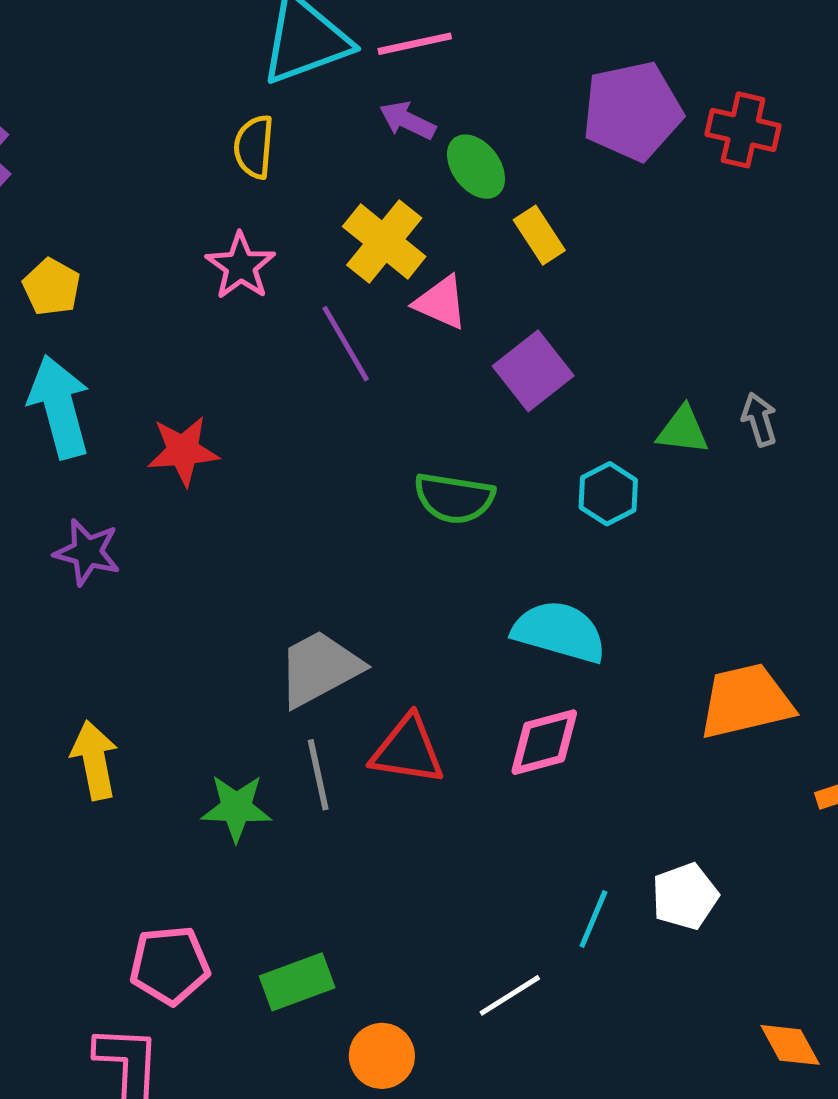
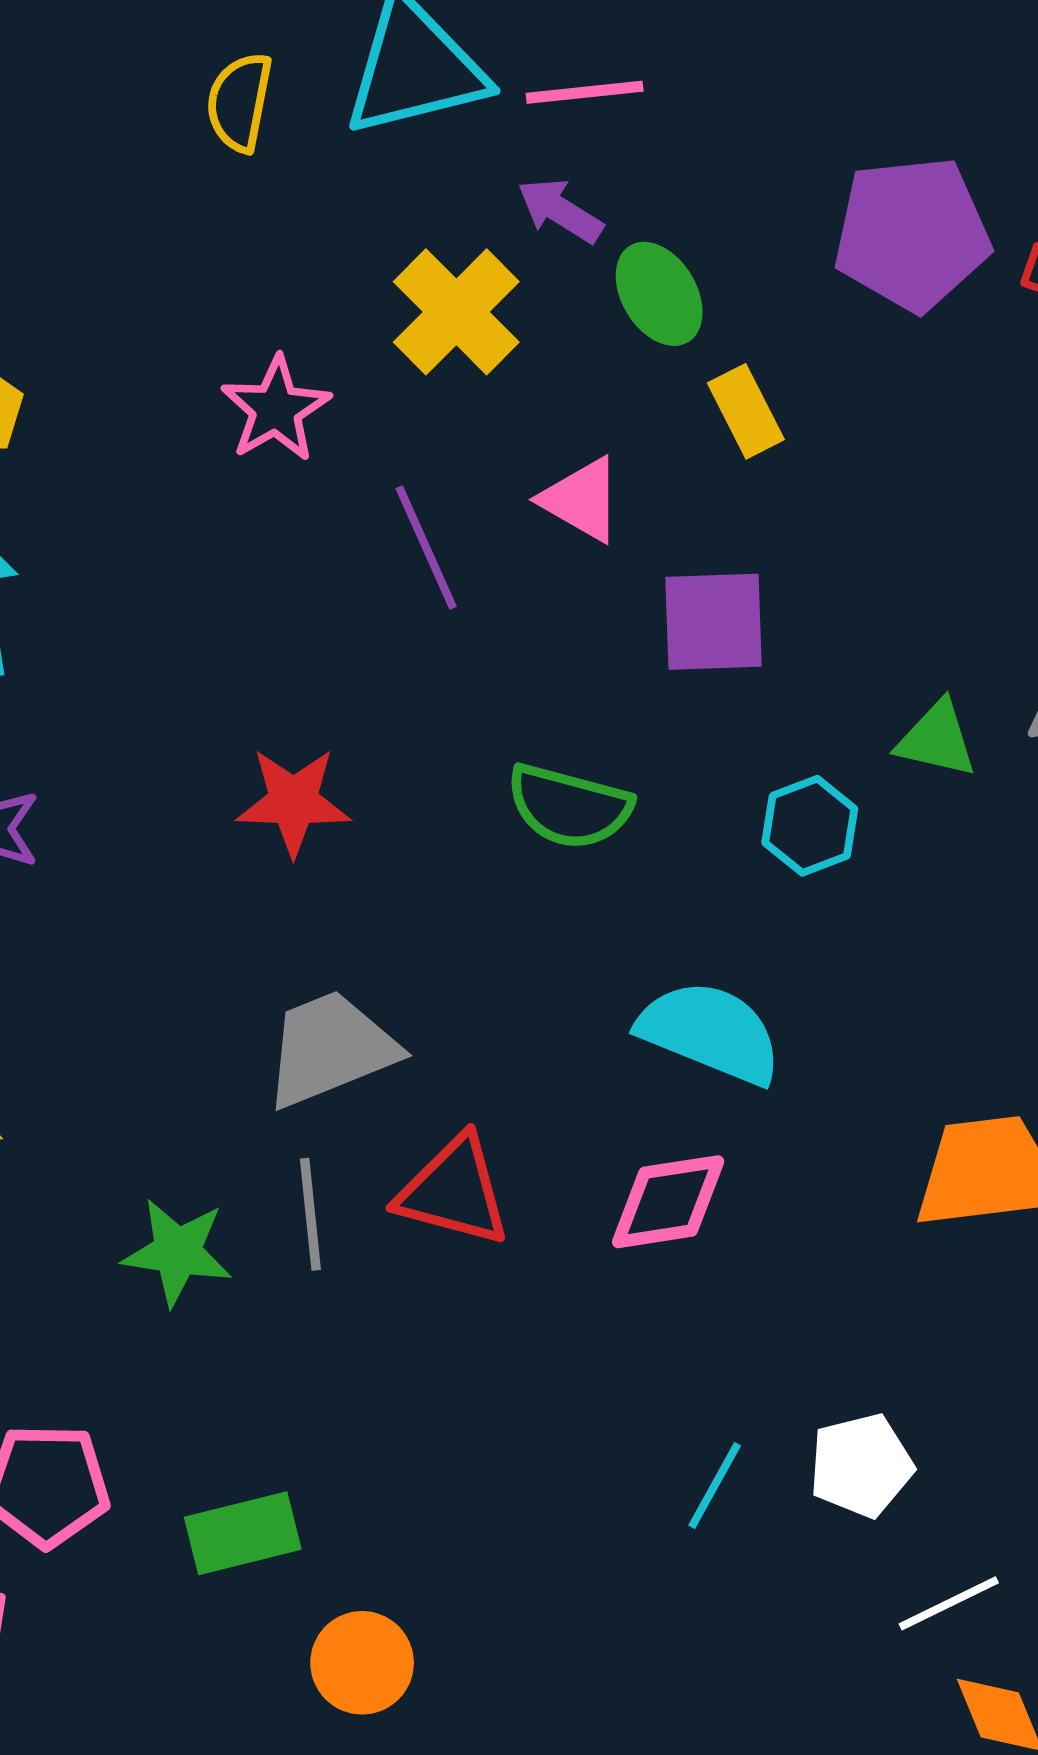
yellow semicircle: (254, 147) -> (239, 102), moved
yellow cross: (384, 242) -> (456, 312), moved
purple square: (533, 371) -> (713, 622), turned 30
red star: (183, 451) -> (293, 801), moved
white line: (510, 995) -> (949, 1603), moved

